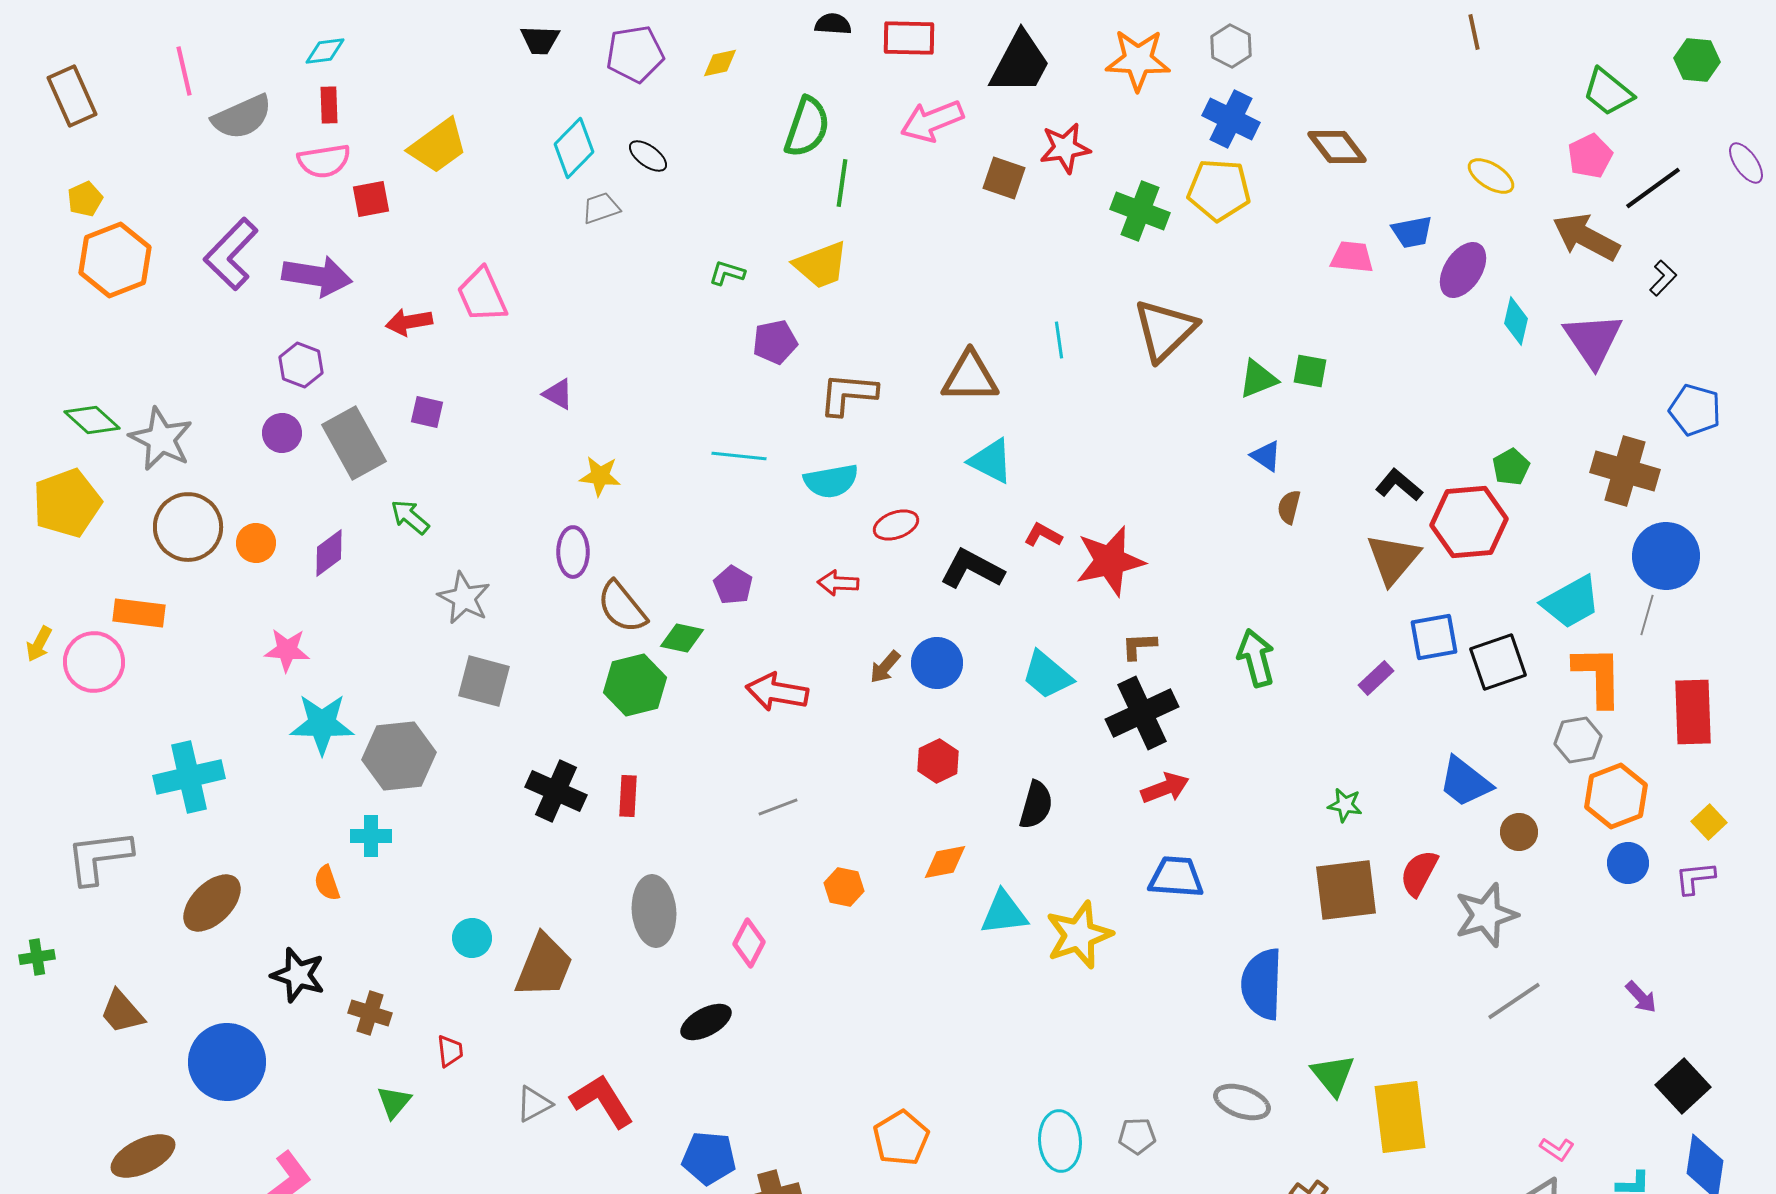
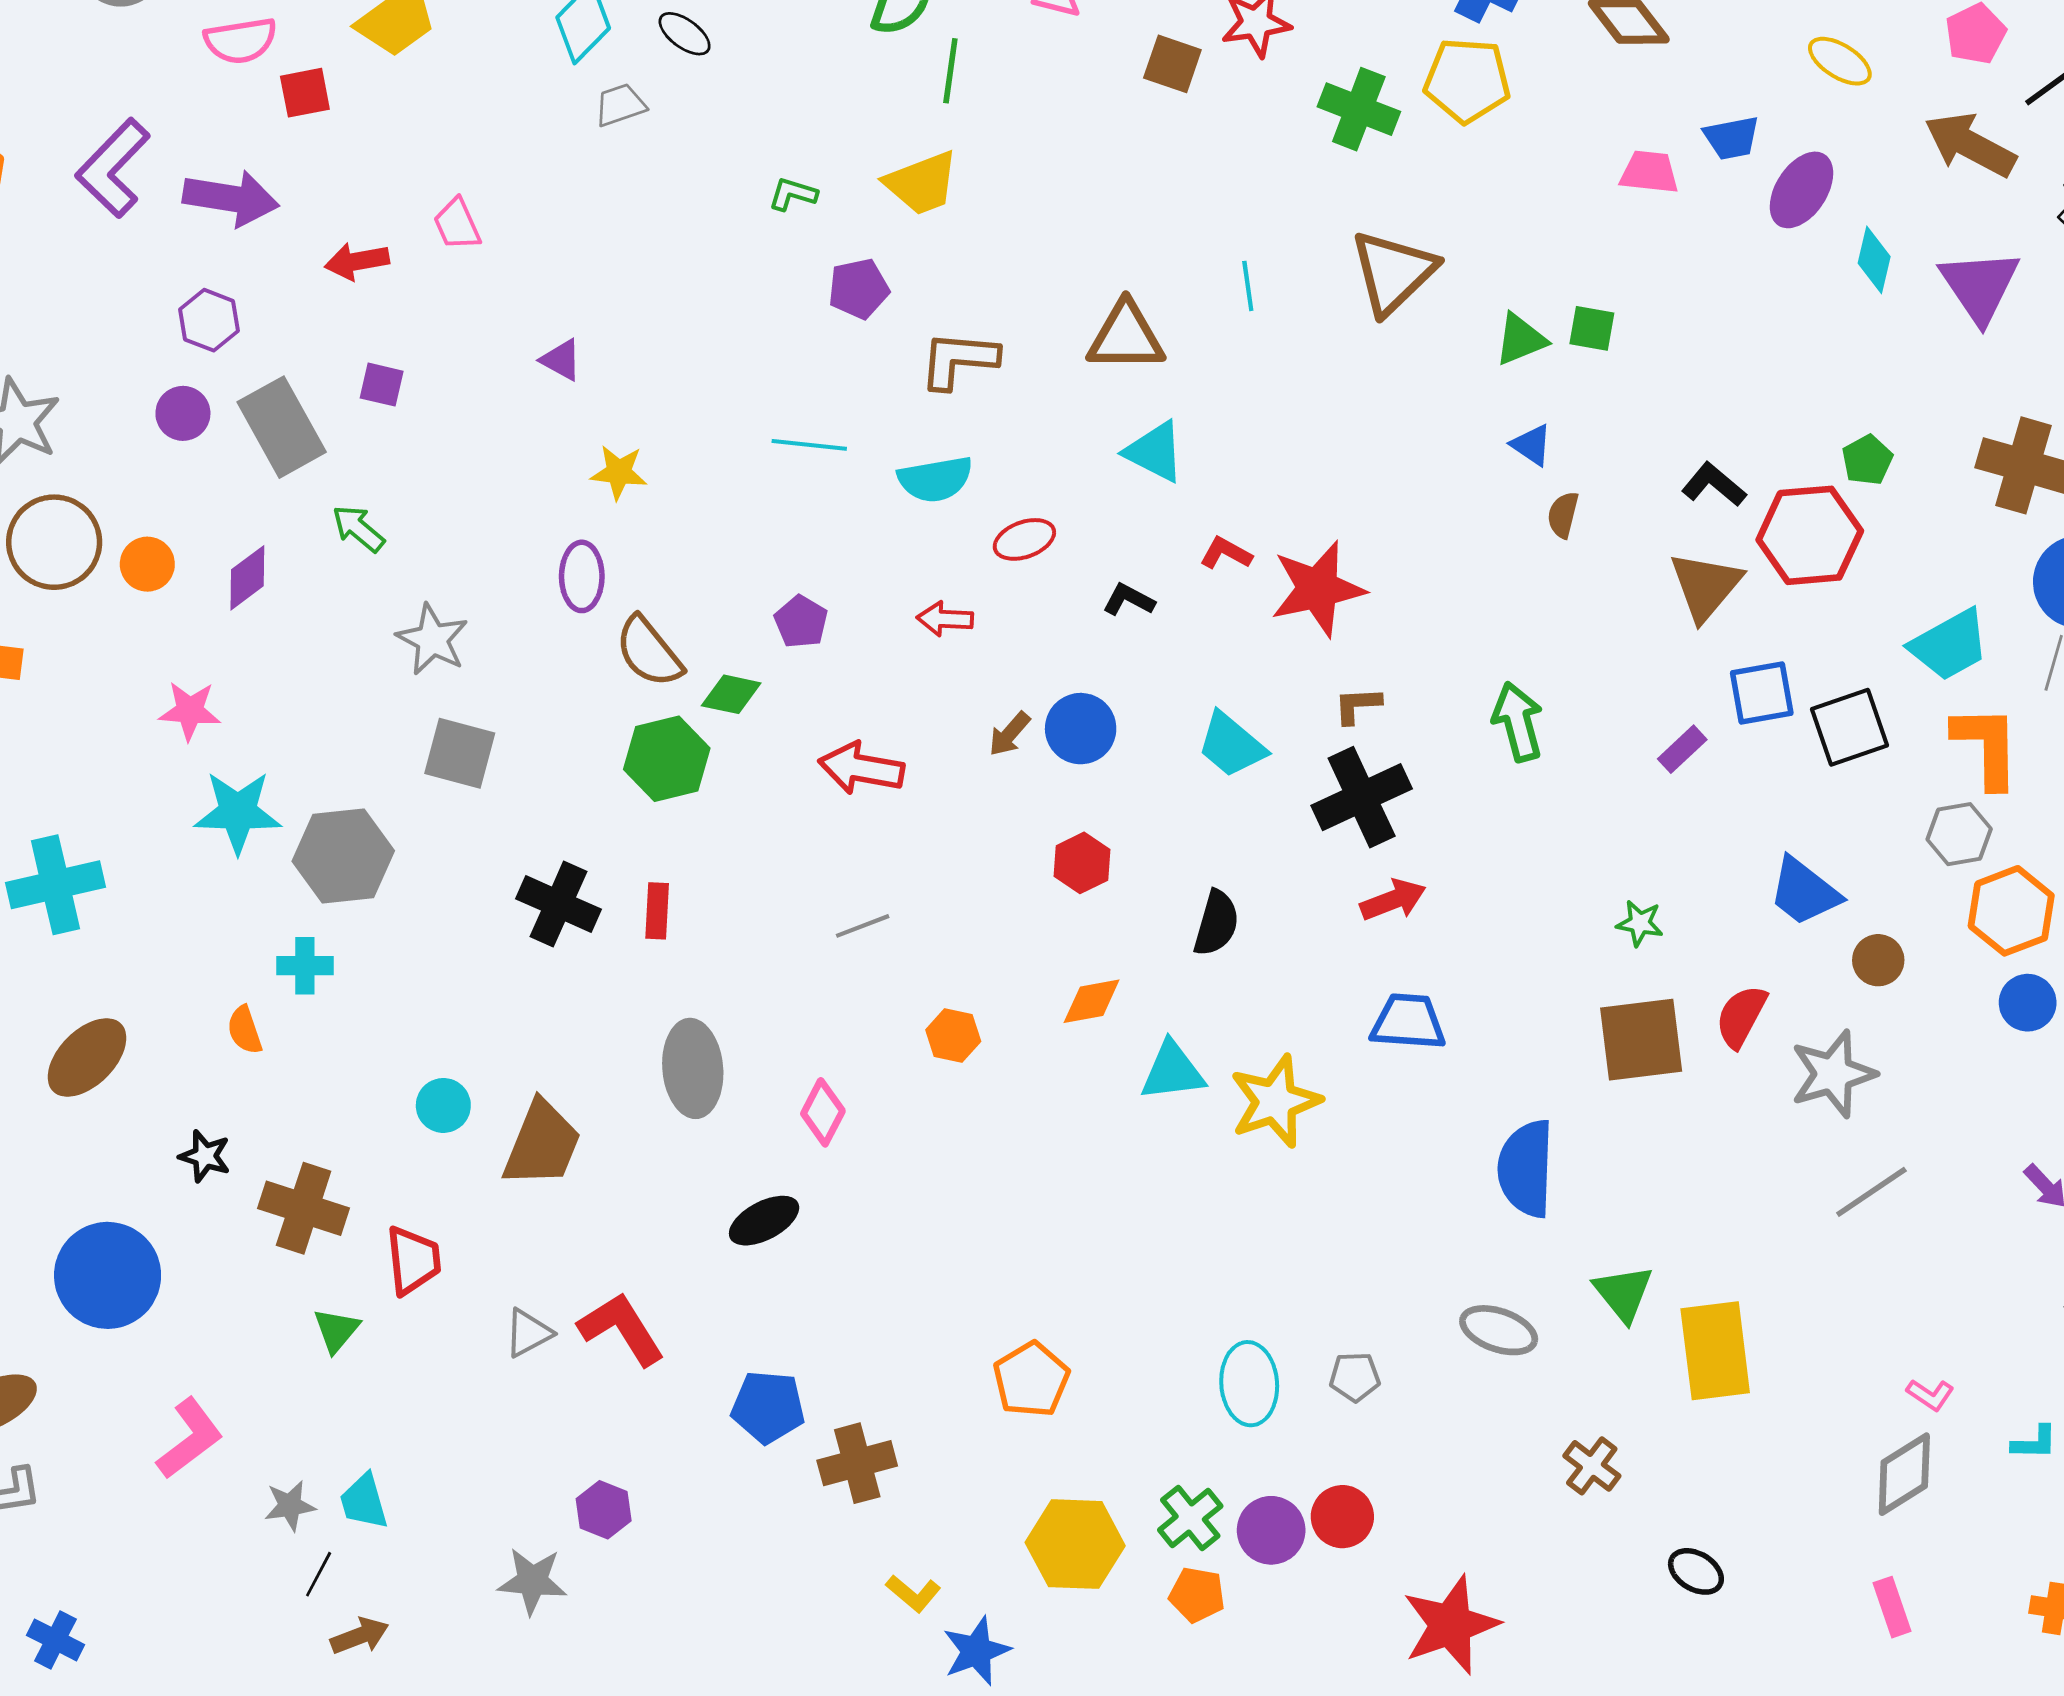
pink trapezoid: (482, 295) -> (457, 224), size x0.7
black L-shape: (972, 569) -> (1129, 600), size x0.6
black star: (298, 975) -> (205, 1156), size x0.7
brown cross: (370, 1013) -> (304, 1208), size x1.5
red trapezoid: (450, 1051) -> (413, 1260), size x1.6

